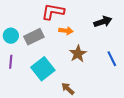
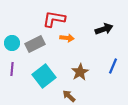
brown star: (78, 54) -> (80, 72), moved
blue line: (112, 59) -> (113, 66), turned 49

